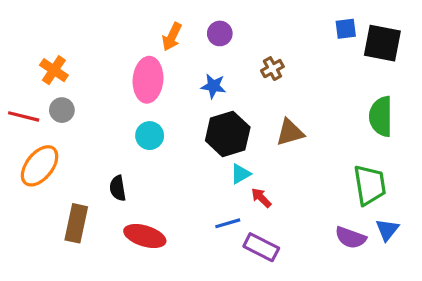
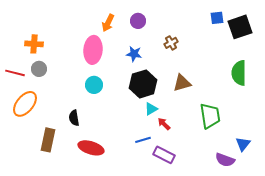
black square: (382, 43) -> (240, 27), turned -30
orange cross: (54, 70) -> (34, 44), turned -30
green trapezoid: (370, 185) -> (210, 116), moved
purple semicircle: (351, 238) -> (225, 160), moved

